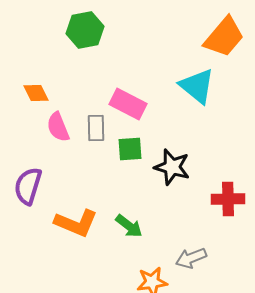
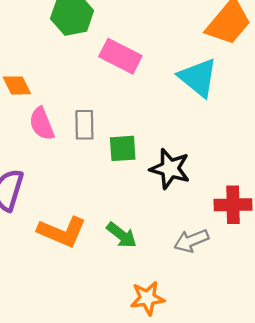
pink rectangle: (128, 104) -> (120, 56), moved
gray arrow: (191, 258) -> (191, 241), moved

